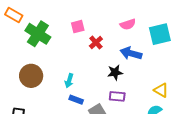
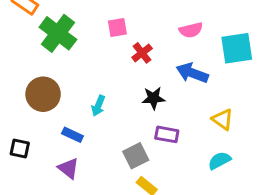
black star: (115, 72) -> (153, 98), moved
yellow triangle: (161, 90) -> (223, 119), moved
blue rectangle: (76, 100) -> (72, 135), moved

